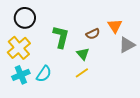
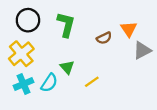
green L-shape: (61, 37) -> (66, 25), moved
green triangle: (83, 54) -> (67, 67), moved

